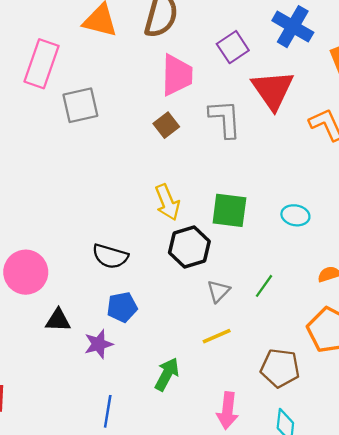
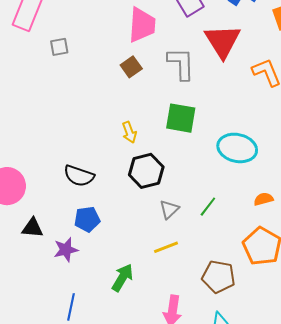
gray square: (80, 105) -> (59, 47), size x0.6
yellow arrow: (167, 202) -> (129, 132), size x0.7
green square: (229, 210) -> (181, 118), moved
cyan ellipse: (295, 215) -> (237, 148), size x1.6

